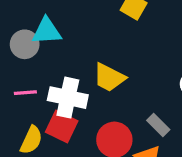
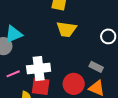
yellow trapezoid: (109, 77) -> (66, 29), moved

